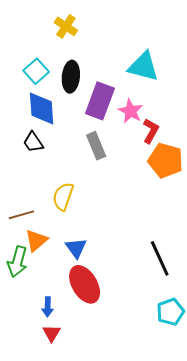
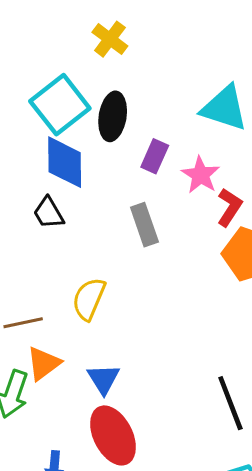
cyan square: (36, 71) -> (60, 105), size x1.5
purple rectangle: (100, 101) -> (155, 156), size x0.6

